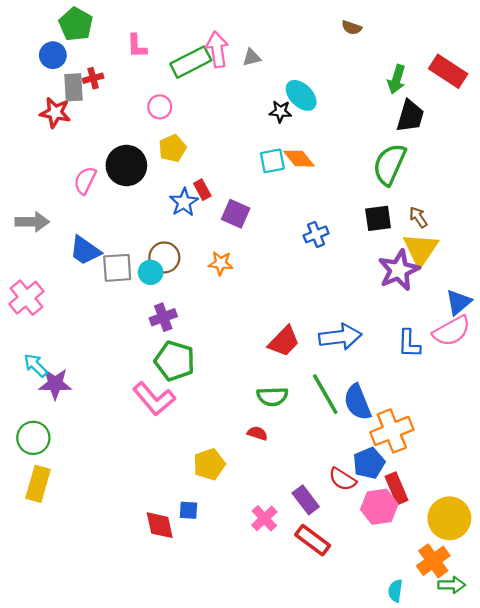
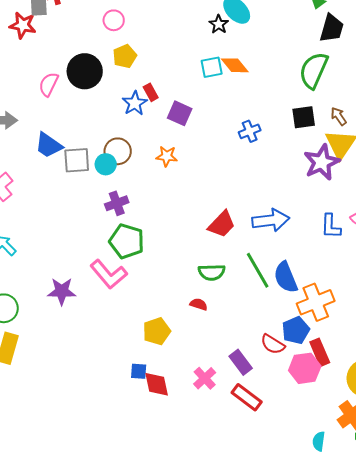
black star: (280, 111) -> (219, 24), turned 30
purple star: (55, 384) -> (62, 291), moved
red diamond: (160, 525) -> (157, 384), moved

